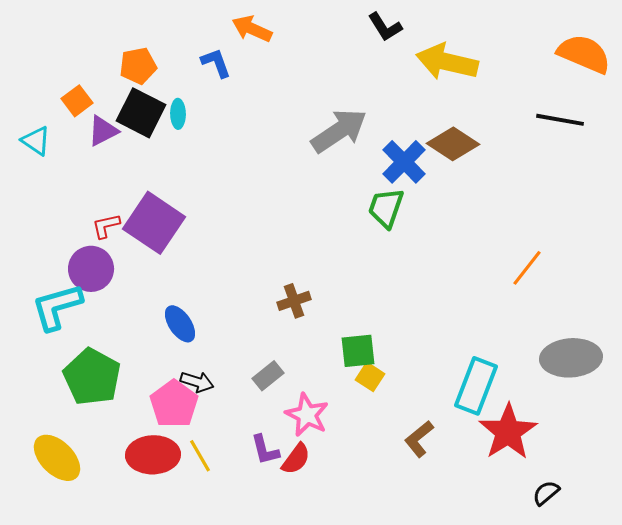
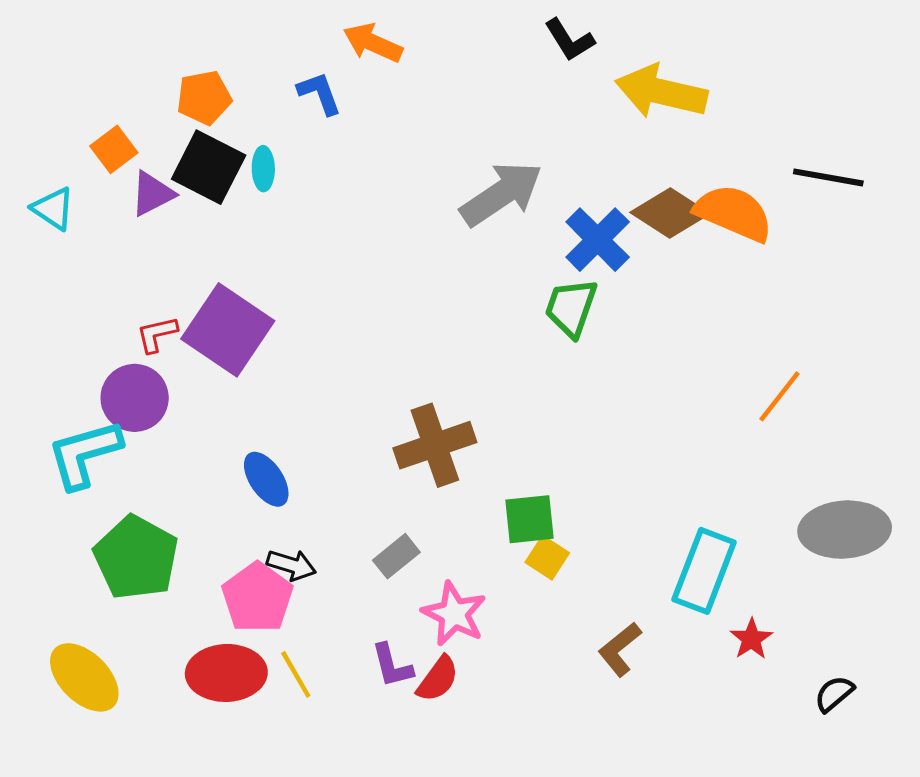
orange semicircle: (584, 54) -> (734, 213), moved
brown cross: (294, 301) -> (435, 445), size x1.6
red star: (508, 432) -> (751, 639), size x0.5
black semicircle: (546, 493) -> (834, 694), moved

